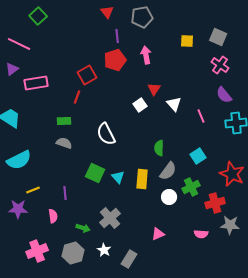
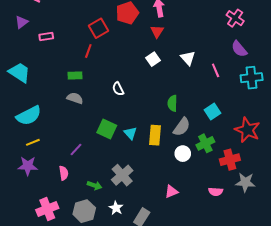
pink rectangle: (36, 83) -> (46, 37), size x0.6
red triangle: (154, 89) -> (157, 31), moved
white semicircle: (106, 134) -> (118, 89), size x0.6
yellow line: (33, 190) -> (33, 142), moved
purple line: (65, 193) -> (76, 149), turned 48

